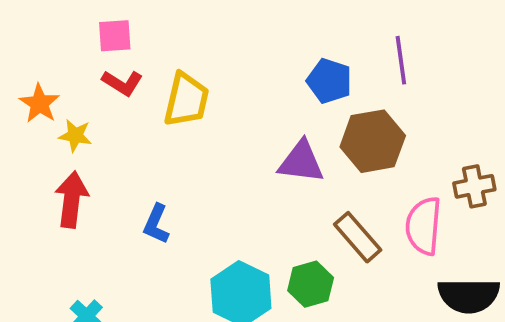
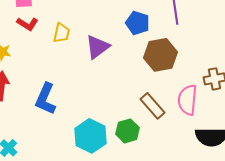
yellow trapezoid: (186, 100) -> (62, 33), size x0.7
purple triangle: (301, 162) -> (98, 47), moved, turned -44
blue L-shape: (156, 224) -> (46, 99), size x1.5

